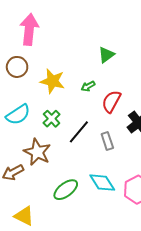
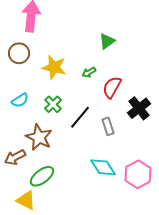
cyan semicircle: (18, 115) -> (20, 100), size x0.7
green ellipse: (66, 190) -> (42, 176), moved

